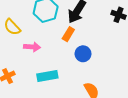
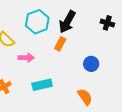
blue circle: (83, 54) -> (91, 64), moved

